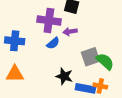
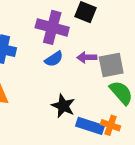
purple arrow: (70, 32) -> (87, 57), moved
gray square: (91, 57) -> (111, 65), moved

